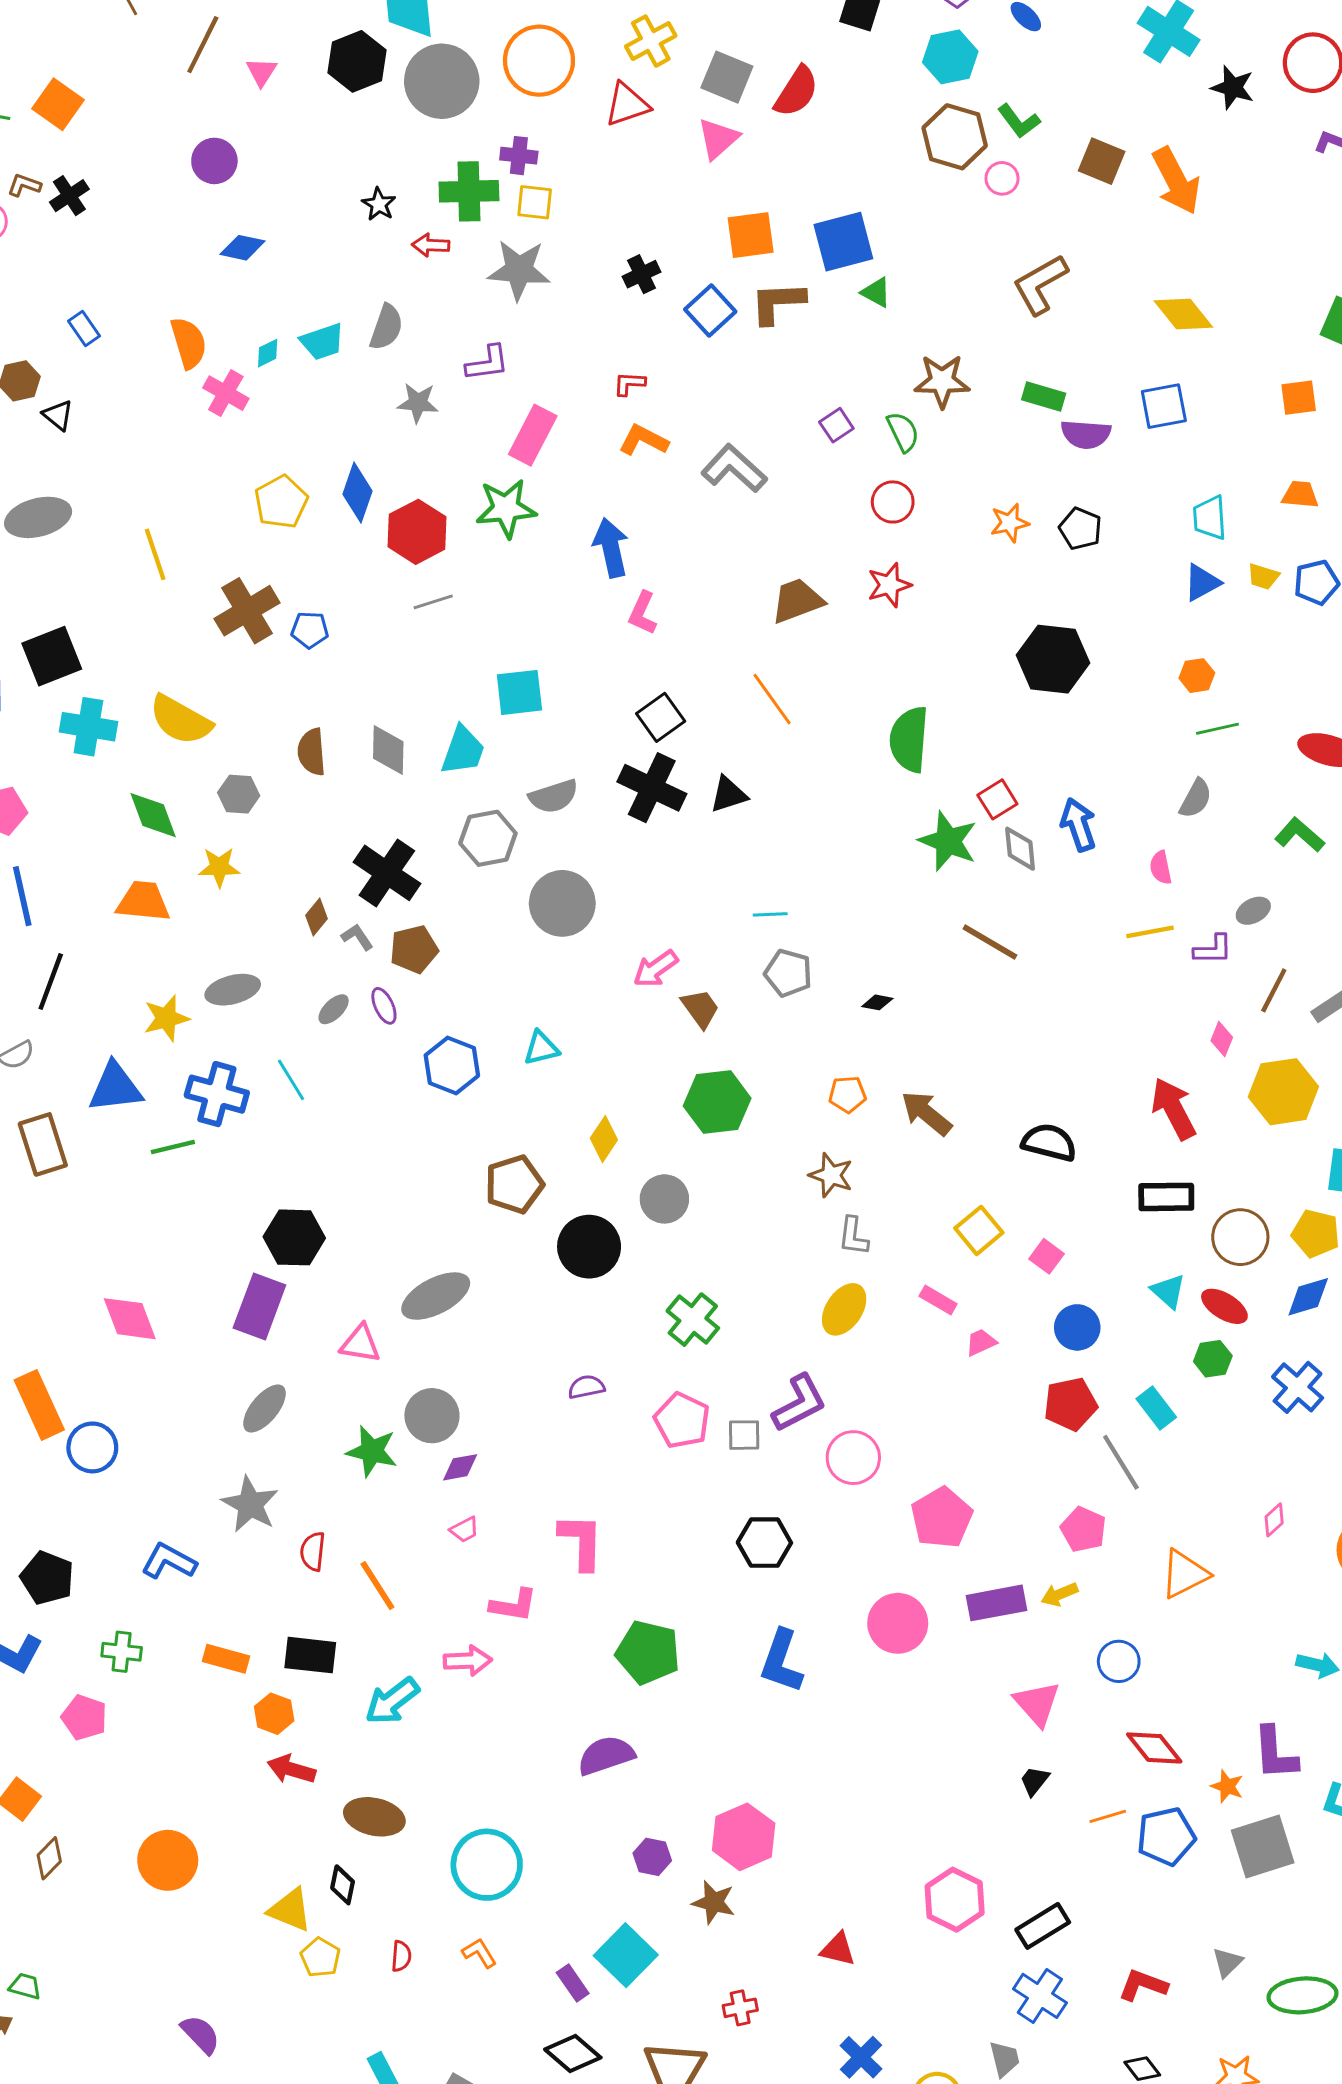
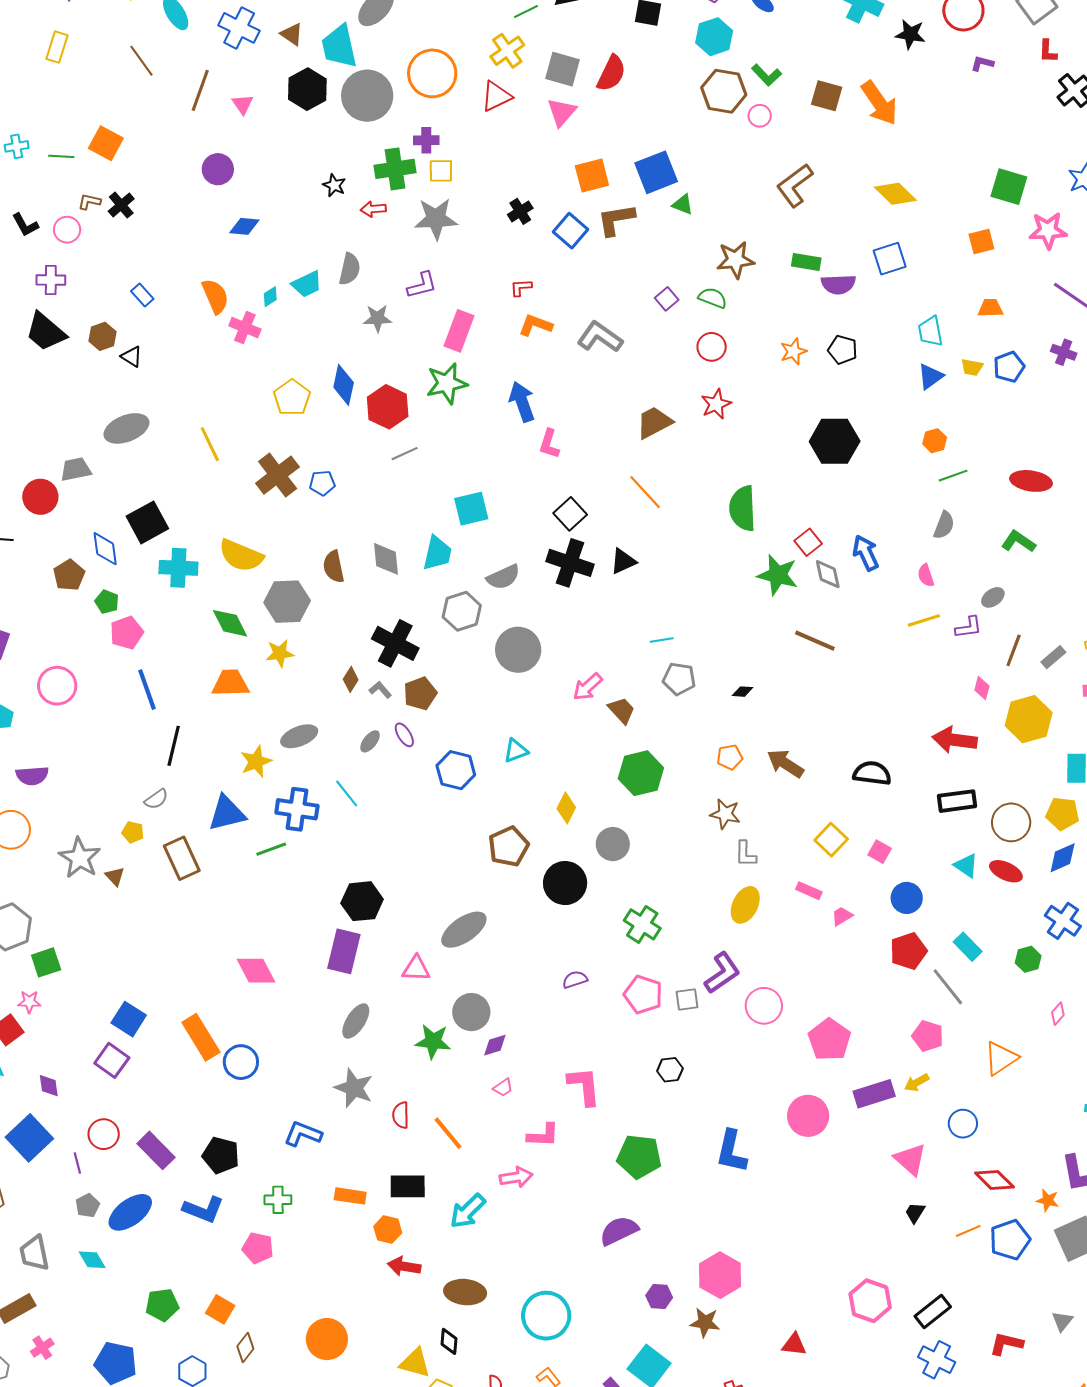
green semicircle: (903, 432) -> (713, 298), turned -36
gray hexagon: (239, 794) -> (287, 602), size x1.6
red arrow: (1174, 1109) -> (955, 740), turned -48
green hexagon: (1213, 1359) -> (1028, 959), moved
black hexagon: (764, 1543) -> (670, 1070), moved, size x0.7

